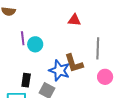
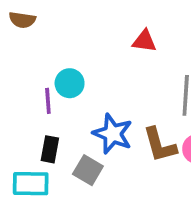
purple line: (23, 38) -> (48, 101), moved
brown L-shape: (74, 63) -> (160, 145), moved

